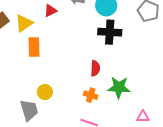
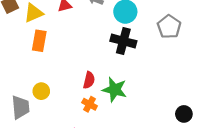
red semicircle: (95, 68) -> (89, 80), moved
green star: (119, 87) -> (115, 90), moved

